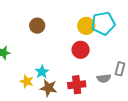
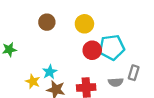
cyan pentagon: (103, 23) -> (112, 47), moved
yellow circle: (86, 26) -> (84, 24), moved

